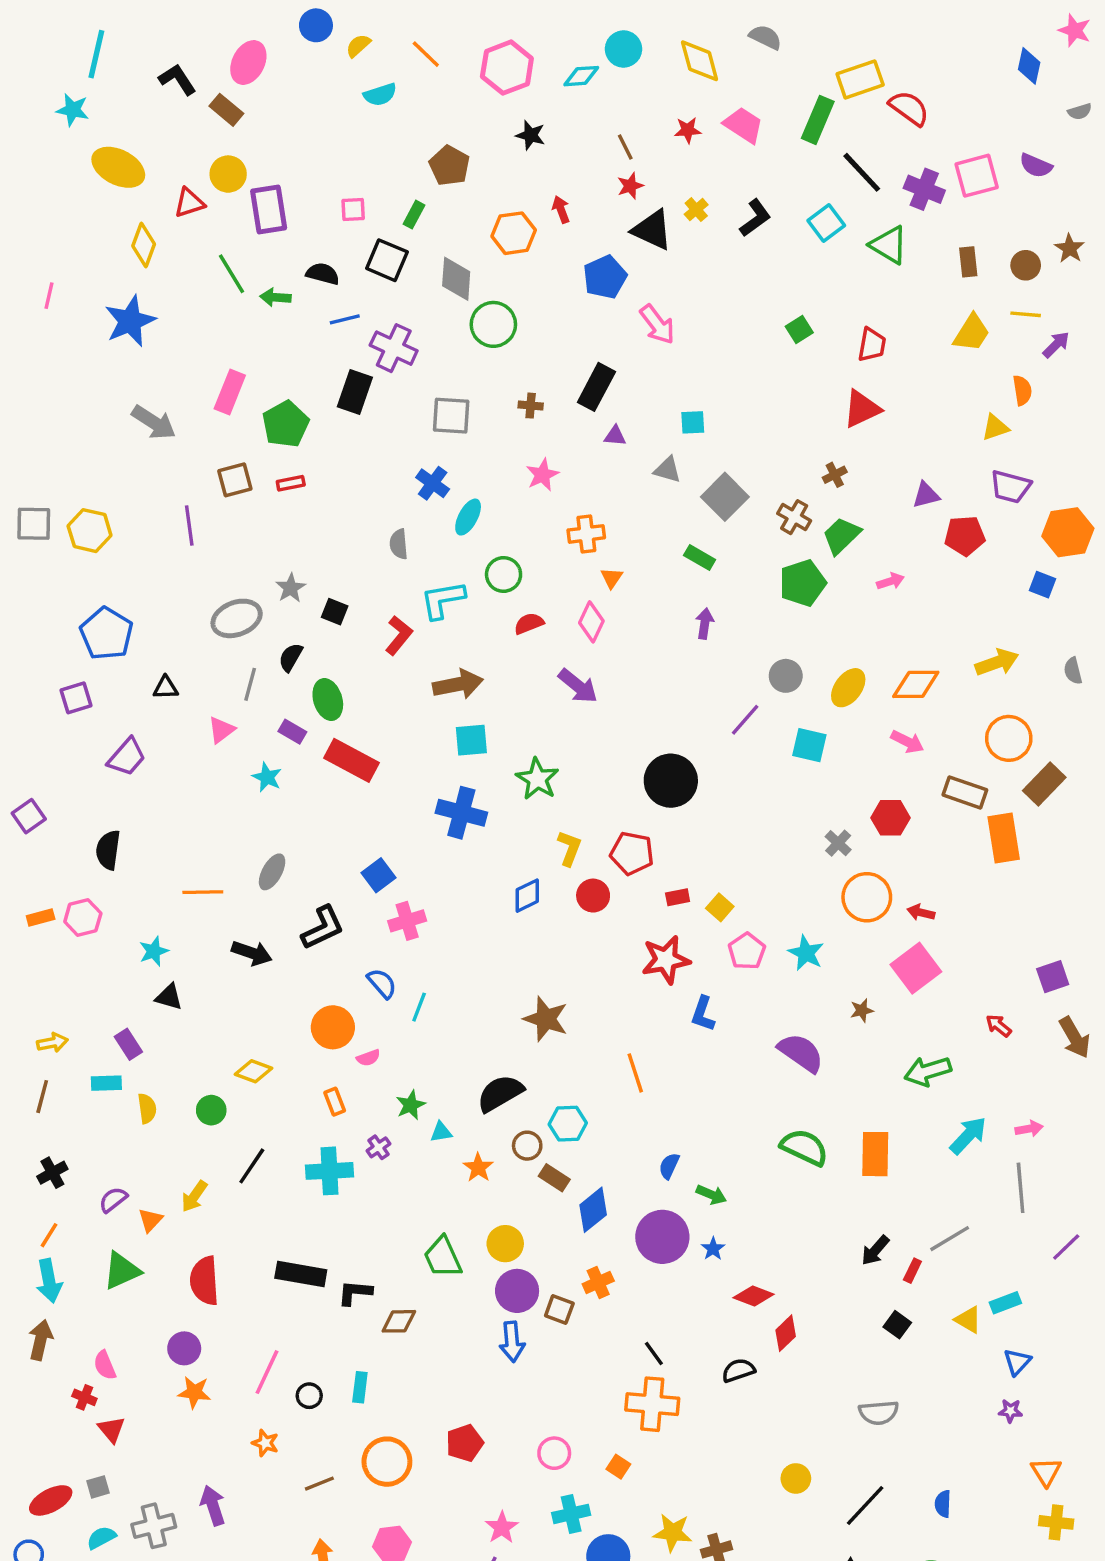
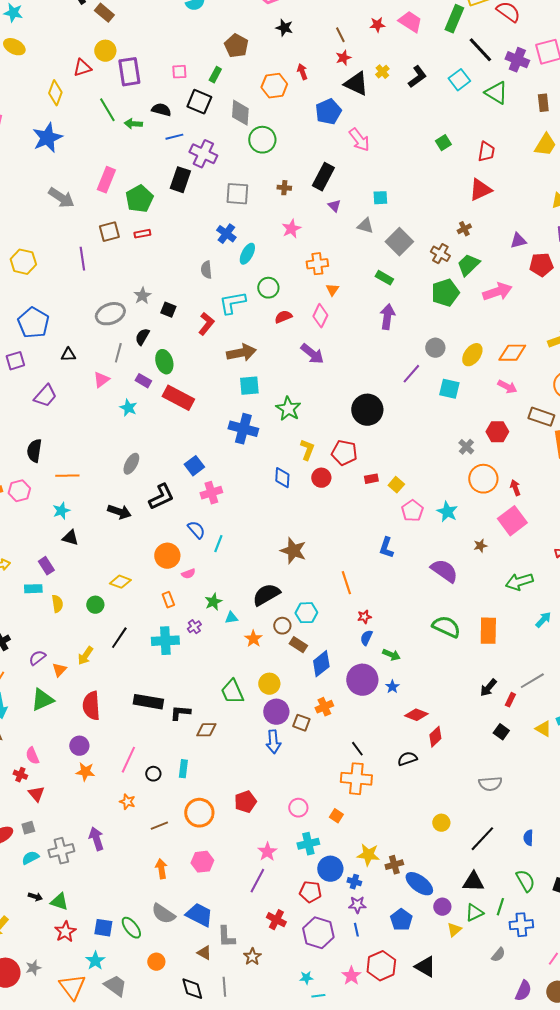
yellow ellipse: (118, 167) -> (14, 47), moved, size x0.7
purple triangle: (615, 436) -> (334, 206), turned 40
pink arrow: (890, 581) -> (497, 292), size x1.8
purple arrow: (705, 623) -> (387, 317), size x1.4
orange line: (203, 892) -> (67, 476), moved
blue diamond: (527, 896) -> (282, 478), turned -60
red arrow: (921, 912) -> (515, 488), turned 56
red star: (666, 960) -> (364, 617), moved, size x0.5
cyan arrow: (968, 1135) -> (543, 620), size x0.7

